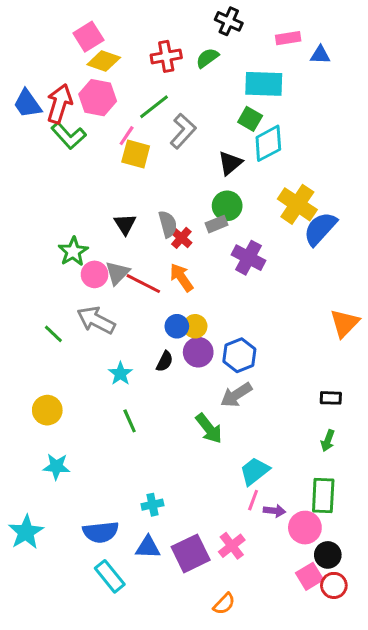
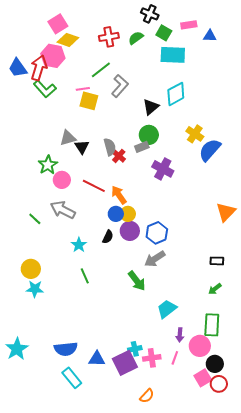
pink hexagon: (98, 98) -> (53, 56), moved
green square: (250, 119) -> (164, 33), moved
pink line: (127, 136) -> (83, 89), turned 48
yellow cross: (297, 204) -> (195, 134), size x0.7
gray triangle: (117, 273) -> (68, 138), moved, turned 30
orange arrow: (181, 277) -> (119, 195), moved
green arrow: (328, 441) -> (215, 289), turned 32
cyan star: (56, 467) -> (35, 289), moved
pink line: (253, 500) -> (175, 358), moved
cyan cross: (152, 505) -> (135, 349), moved
purple arrow: (274, 511) -> (180, 335), turned 88
pink cross: (232, 546) -> (152, 358), turned 30

